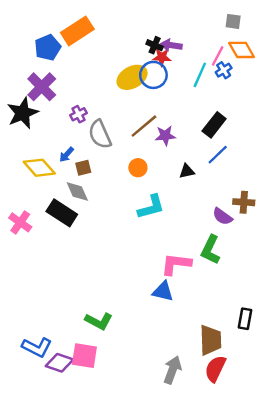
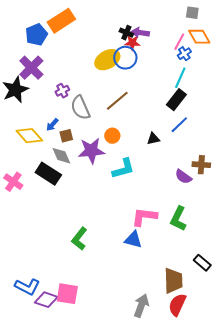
cyan line: (200, 75) -> (180, 78), moved
purple star: (165, 136) -> (91, 151), moved, size x1.5
green L-shape: (211, 250) -> (178, 219), moved
black rectangle: (245, 319) -> (202, 263), turned -60
green L-shape: (99, 321) -> (79, 239), moved, turned 100

